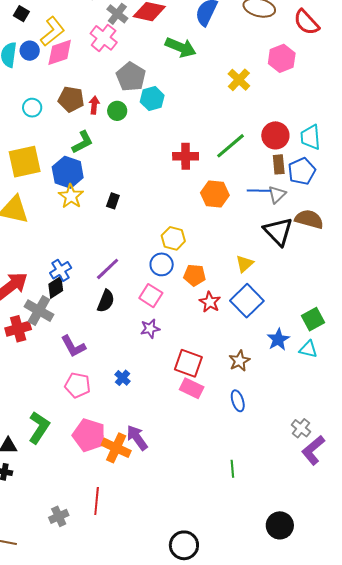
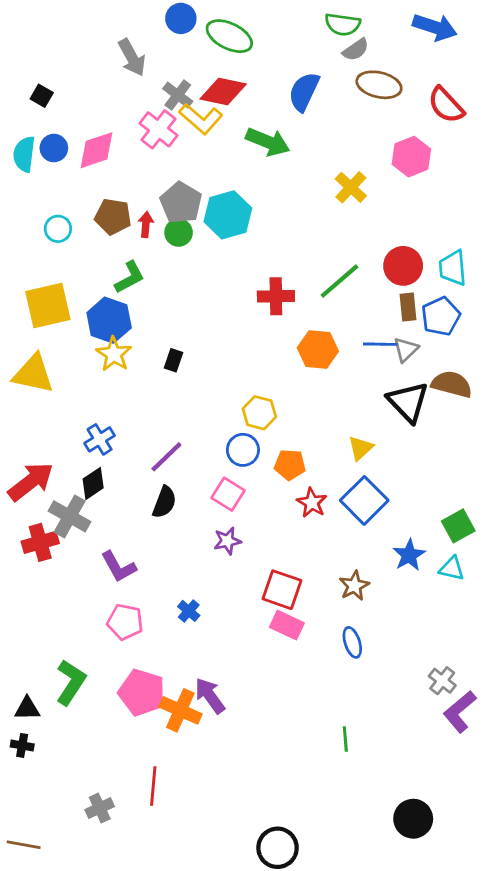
yellow L-shape: (52, 31) -> (201, 119), moved, turned 80
gray pentagon: (131, 77) -> (181, 203), moved
cyan hexagon: (152, 99) -> (228, 215), size x1.4
blue cross: (61, 270) -> (100, 439), moved

